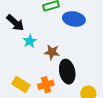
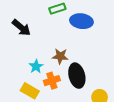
cyan star: (30, 41) -> (36, 66), moved
orange cross: (46, 85) -> (52, 81), moved

